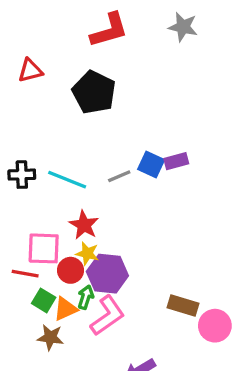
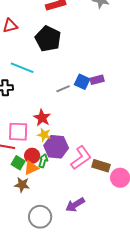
cyan line: (67, 180) -> (22, 68), moved
red circle: (71, 270) -> (32, 156), moved
pink L-shape: (107, 316) -> (81, 158), moved

